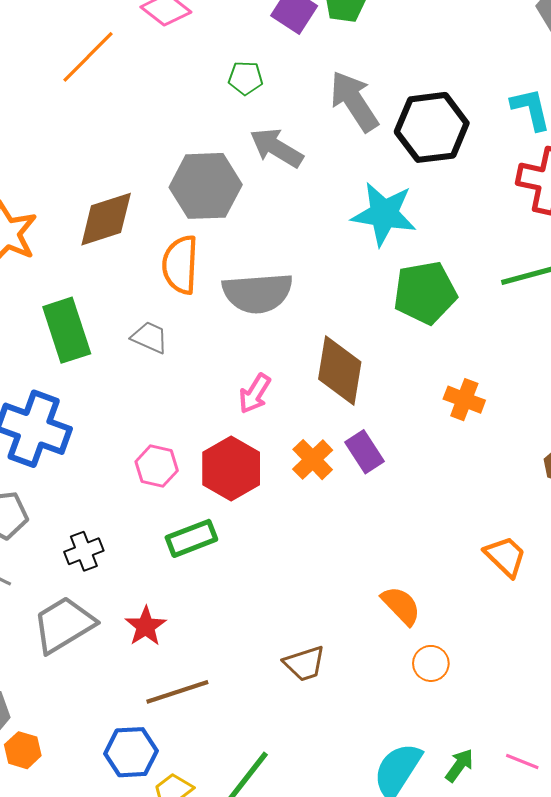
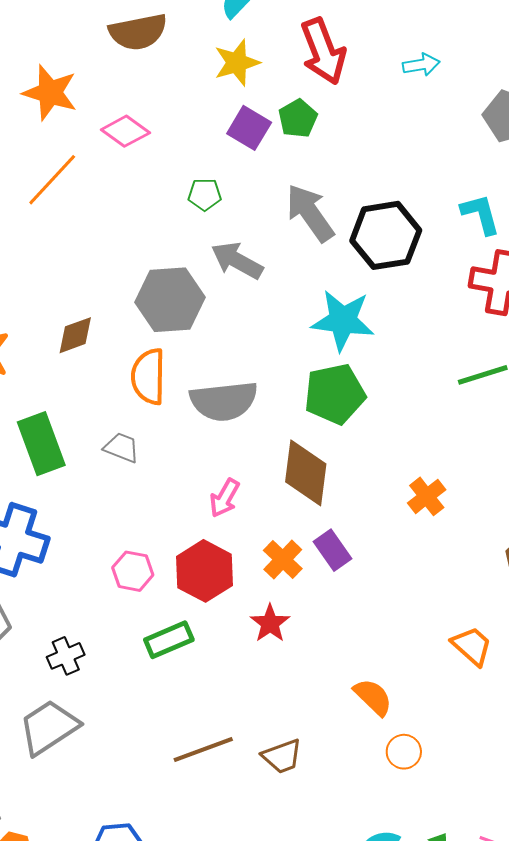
brown diamond: (106, 219) -> (75, 335), size x0.7
green pentagon: (425, 293) -> (335, 394), moved
orange cross: (464, 400) -> (427, 496), turned 33
red star: (146, 626) -> (270, 623), moved
brown line: (177, 692) -> (203, 749), moved

